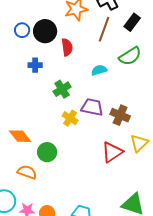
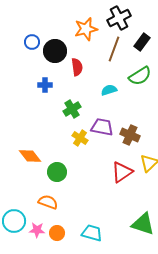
blue circle: (22, 30) -> (32, 42), moved
orange semicircle: (27, 172) -> (48, 202), moved

